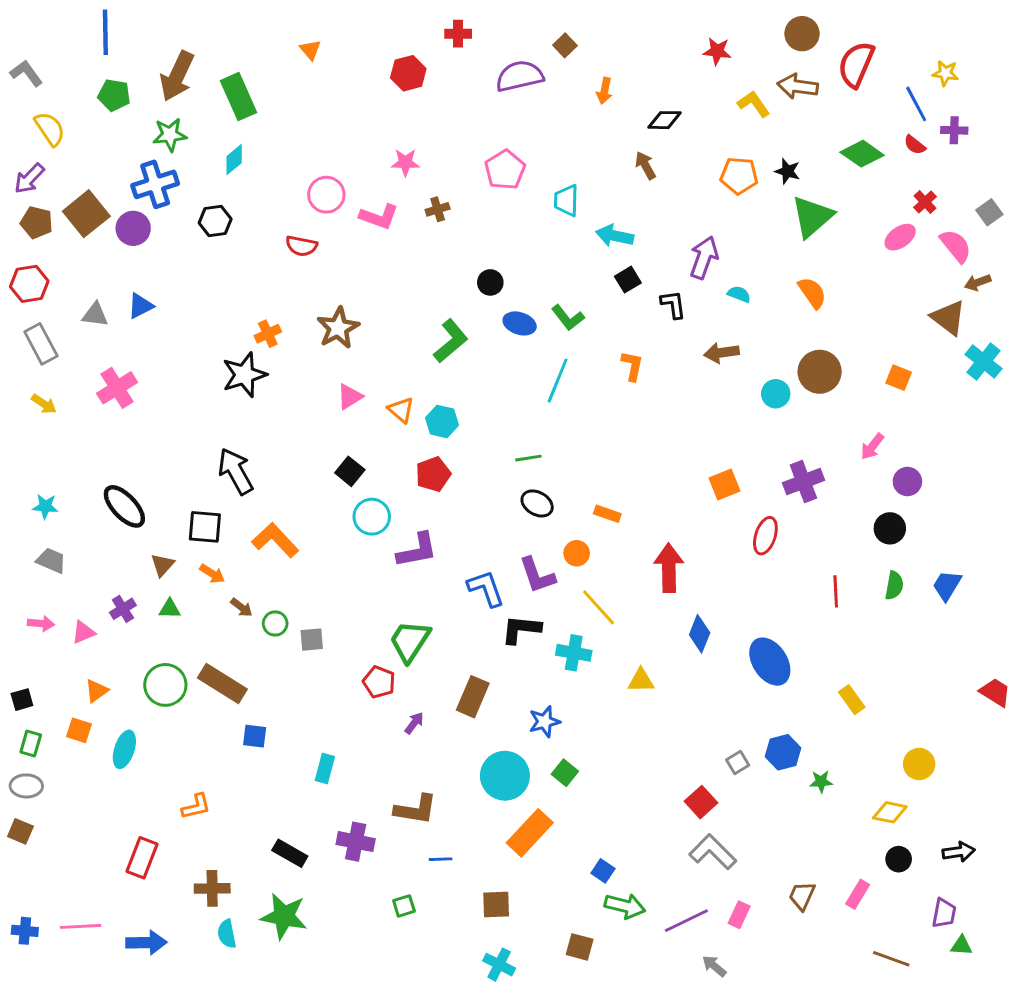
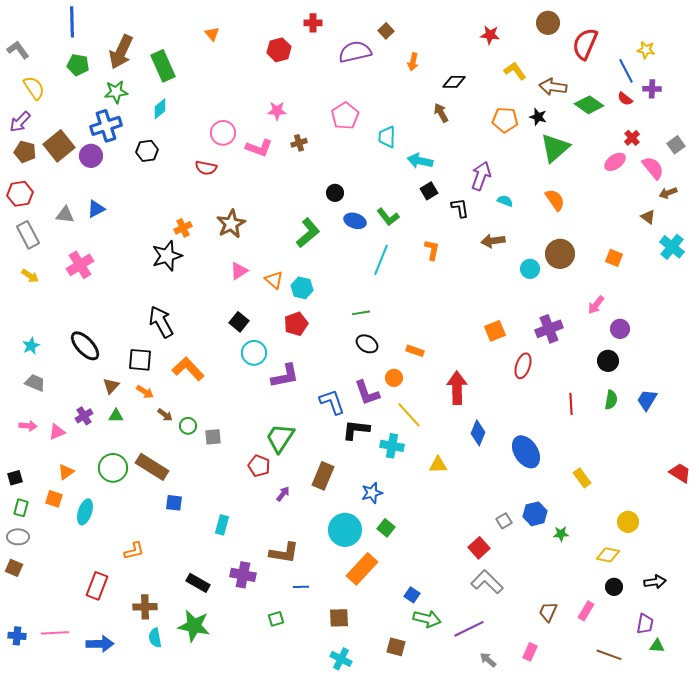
brown arrow: (798, 86) -> (553, 87), moved
brown triangle: (948, 318) -> (648, 217), size x0.6
cyan star: (45, 506) -> (31, 346), turned -30
pink rectangle: (739, 915) -> (530, 652), moved

